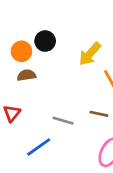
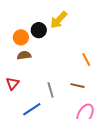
yellow arrow: (90, 54) -> (59, 20), moved
gray line: (63, 121) -> (51, 90), turned 56

